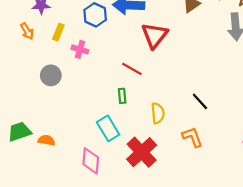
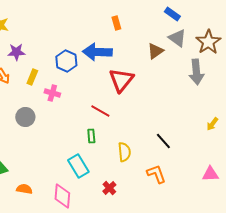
orange semicircle: (46, 140) -> (24, 189), moved
red cross: (142, 152) -> (109, 188), size x0.5

